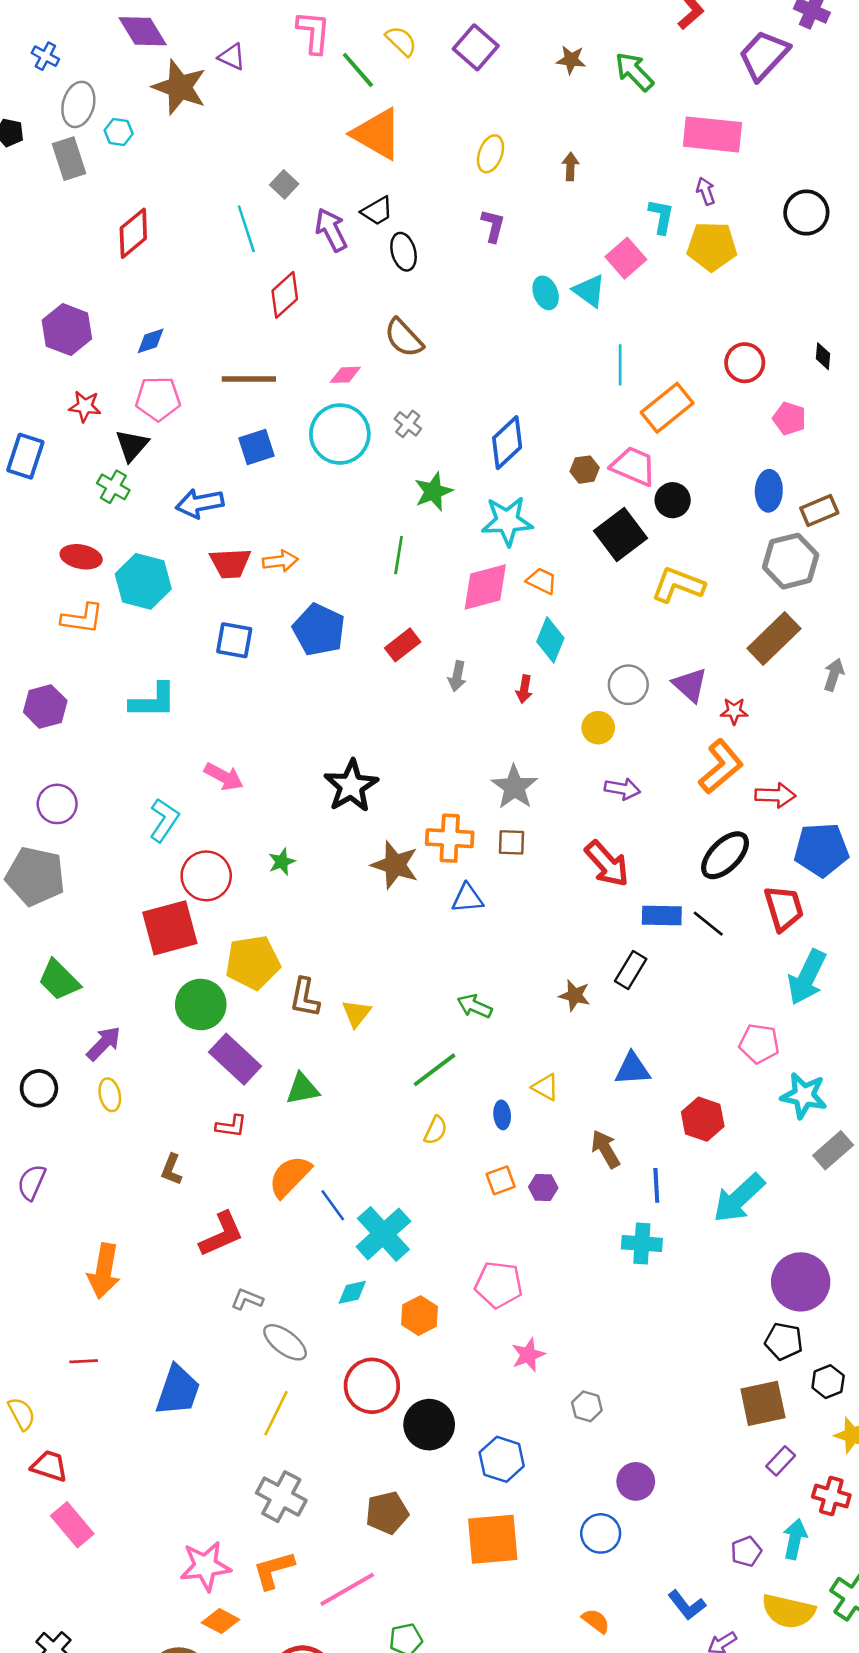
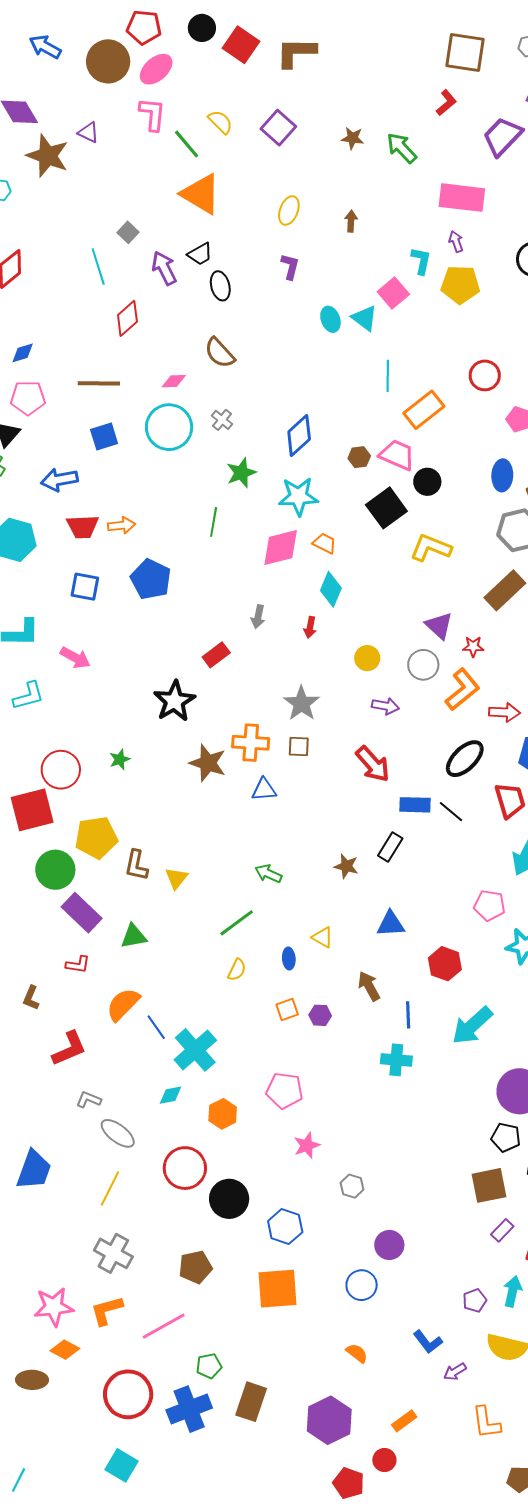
red rectangle: (403, 645) -> (216, 655), moved
gray circle: (628, 685) -> (423, 665), moved
pink arrow: (224, 777) -> (75, 658), moved
cyan L-shape: (164, 820) -> (28, 696), moved, turned 40

